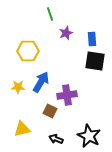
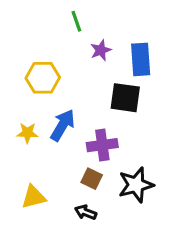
blue rectangle: (92, 39) -> (141, 59), size x1.5
black square: (95, 61) -> (125, 98), moved
brown square: (50, 111) -> (92, 179), moved
black star: (89, 136) -> (136, 185), moved, turned 30

